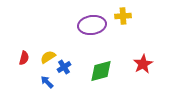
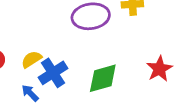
blue cross: (64, 67) -> (53, 73), size x1.5

